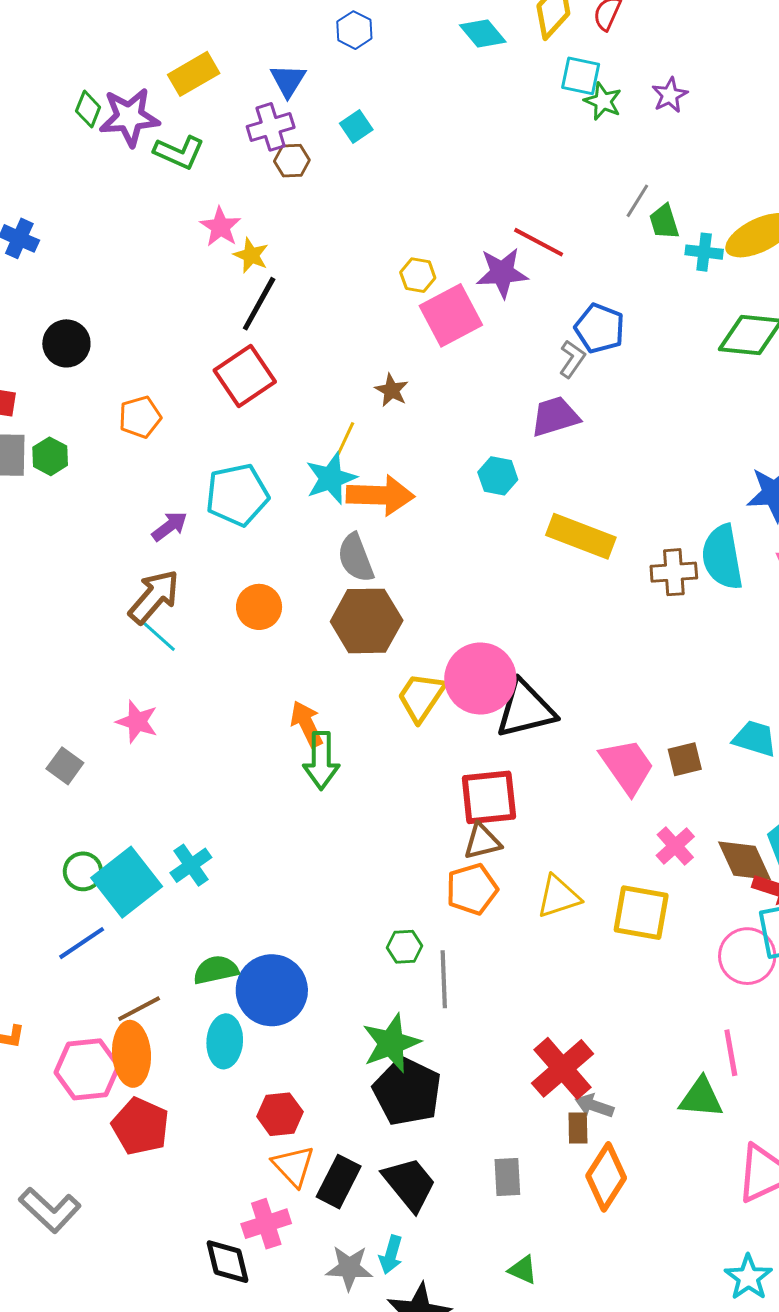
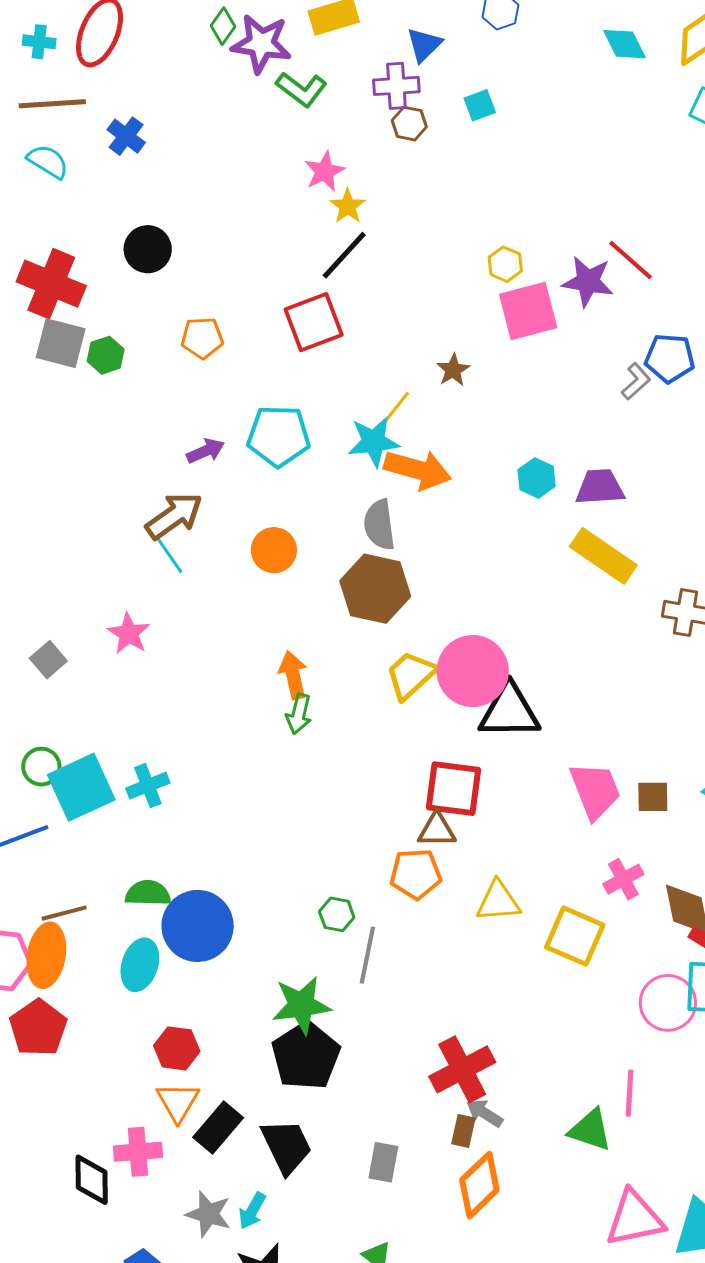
blue pentagon: (600, 328) -> (670, 358), turned -30
purple trapezoid: (555, 416) -> (600, 487), moved
green arrow: (321, 761) -> (299, 714), size x0.7

